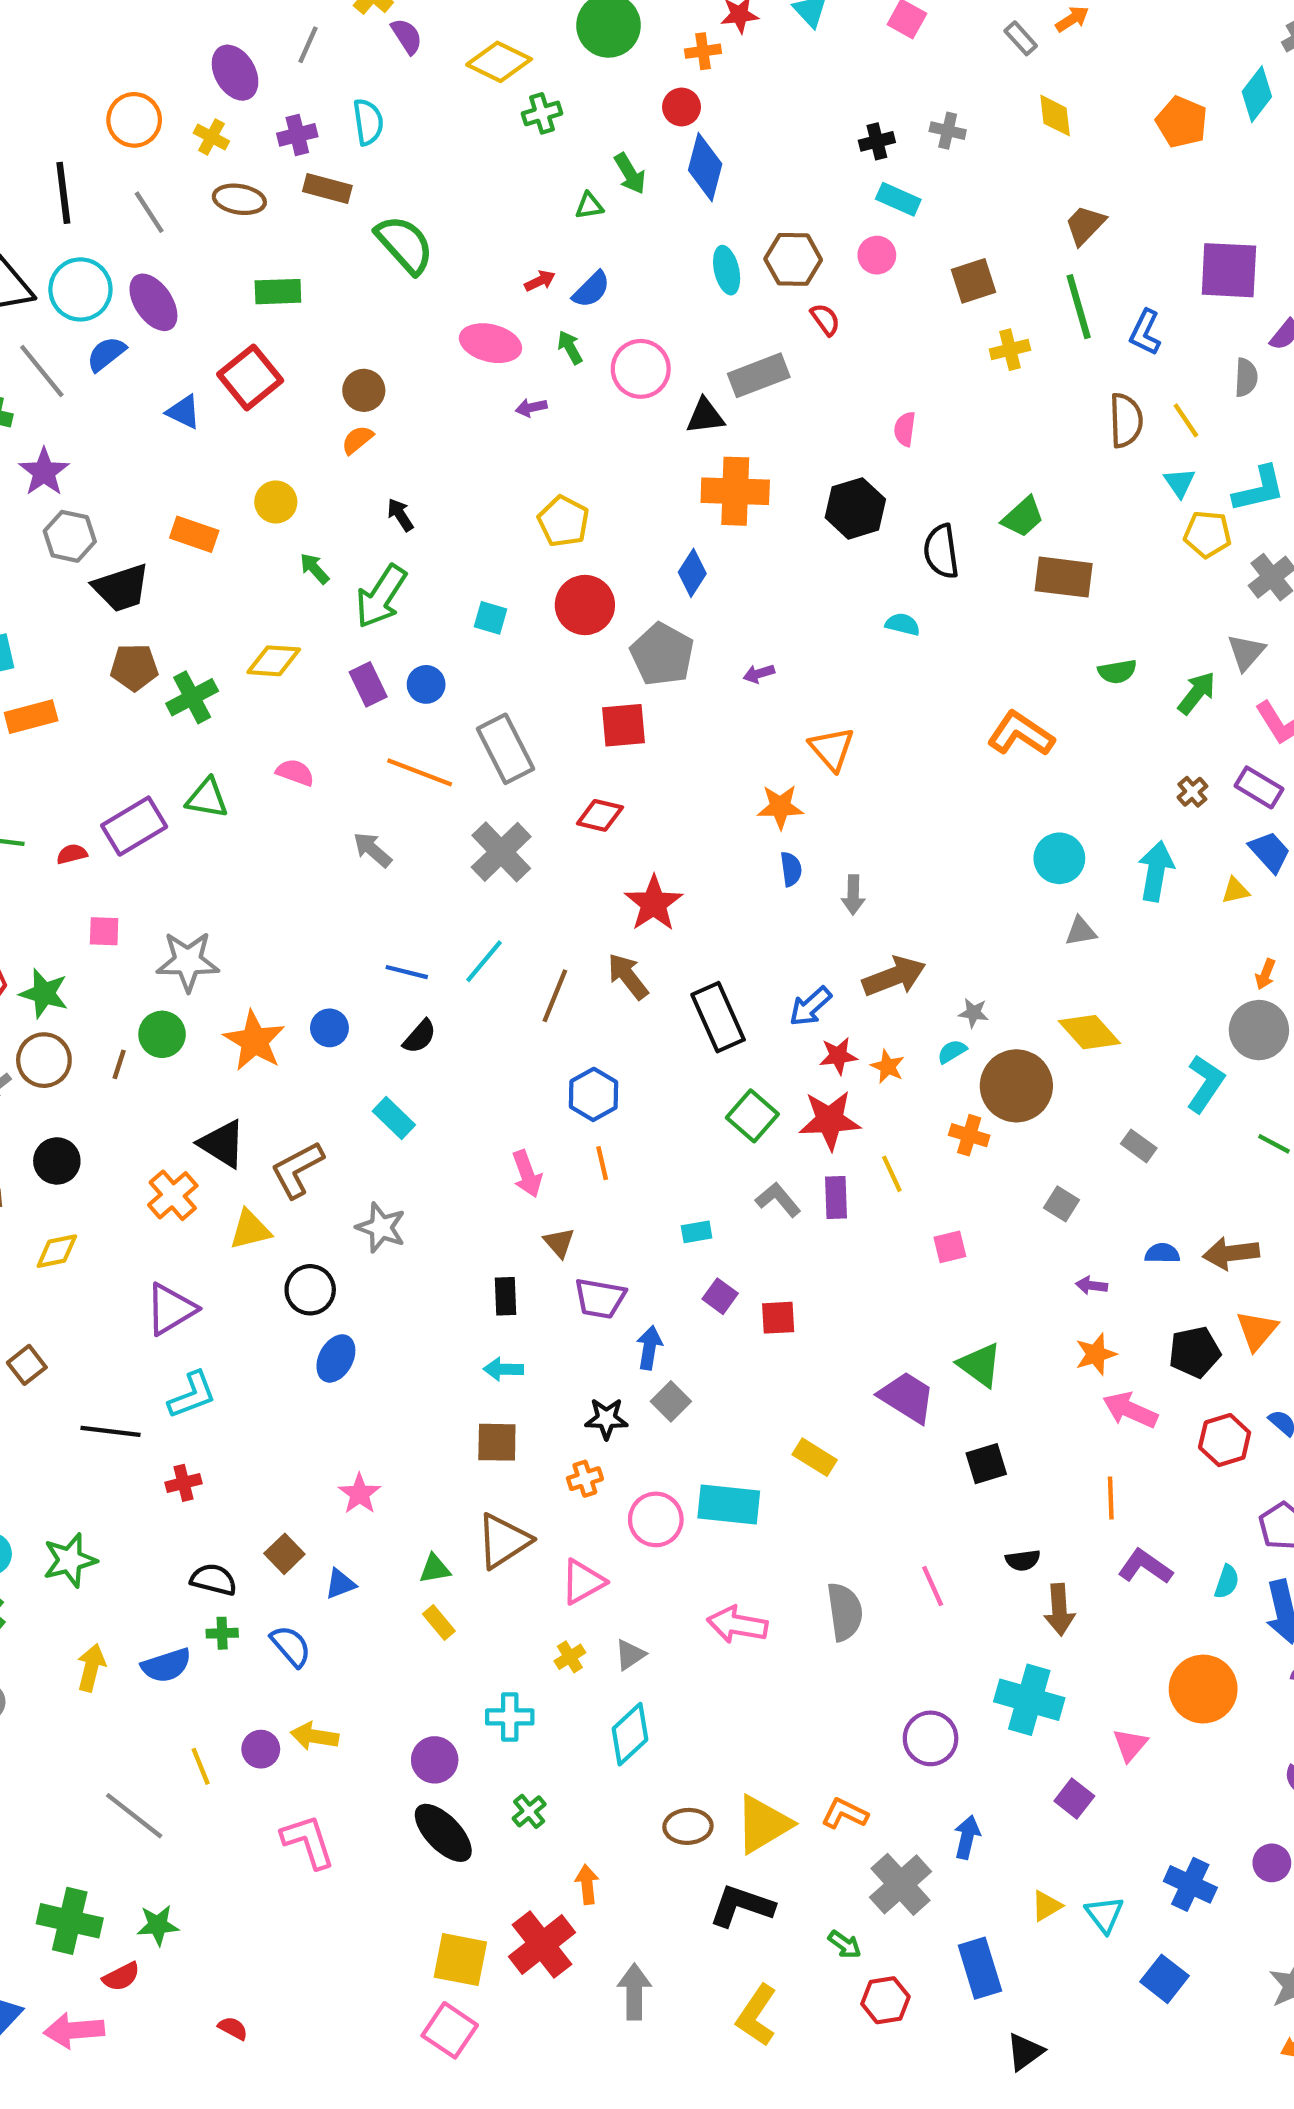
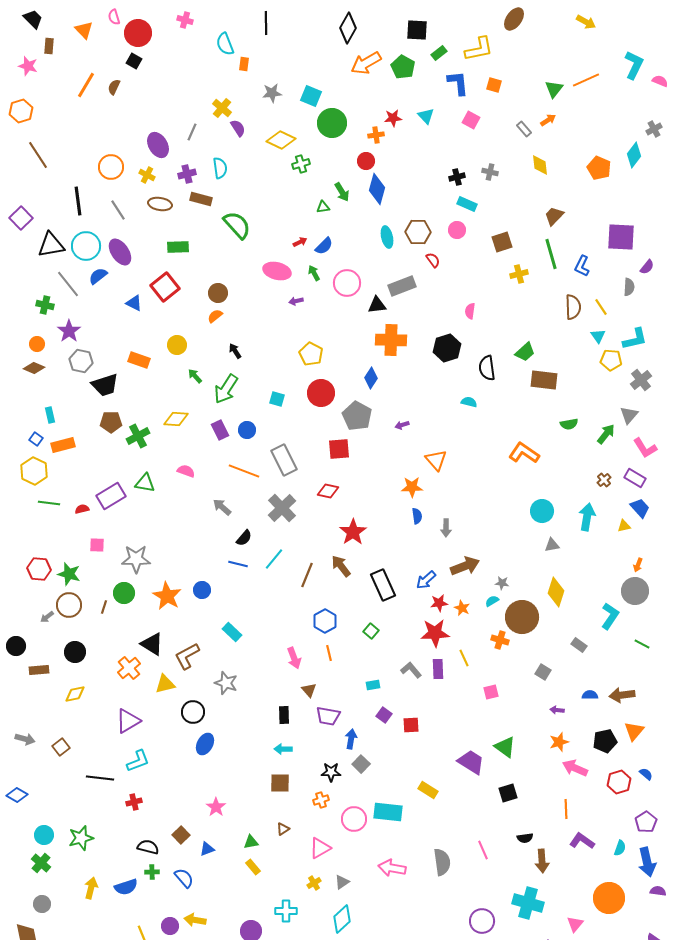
yellow diamond: (1089, 1032) -> (556, 592), turned 60
black semicircle: (420, 1036) -> (244, 538), moved
green square: (752, 1116) -> (371, 631), moved, size x0.7
brown triangle: (503, 1541) -> (283, 829), size x0.5

